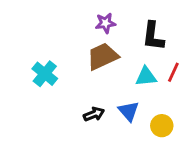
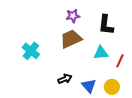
red line: (173, 72) -> (120, 61), moved
blue triangle: (129, 111) -> (89, 86), moved

